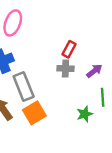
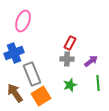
green star: (85, 114) -> (70, 85), moved

